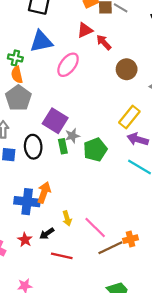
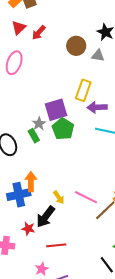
red arrow: (104, 42) -> (39, 33), turned -77
brown circle: (127, 69) -> (76, 46), moved
purple square: (55, 121) -> (56, 110), moved, turned -30
black arrow: (47, 234) -> (46, 217), size x1.6
red line: (62, 256) -> (56, 245), moved

